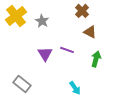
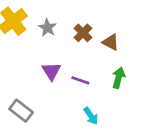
brown cross: (82, 11) -> (83, 33), moved
purple line: (67, 50) -> (80, 80), moved

